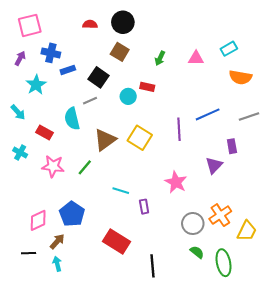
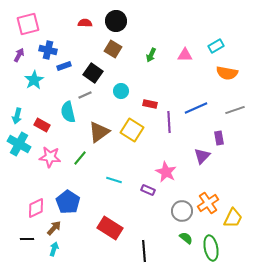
red rectangle: (147, 87) -> (150, 104), moved
cyan arrow: (18, 112) -> (17, 116), moved, turned 56
cyan cross: (20, 153) -> (19, 144), size x1.6
purple rectangle: (144, 207) -> (148, 190), moved, turned -56
cyan arrow: (57, 264) -> (54, 249), turned 32

